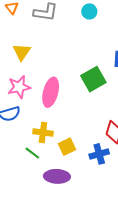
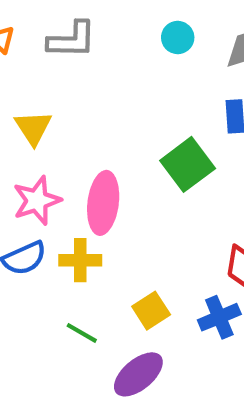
cyan circle: (89, 11) -> (178, 38), moved
yellow cross: (43, 133) -> (80, 260), moved
purple ellipse: (57, 176) -> (138, 374), turned -35

